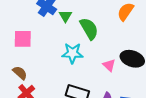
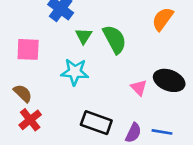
green triangle: (65, 16) -> (84, 36), moved
cyan star: (72, 53) -> (75, 72), moved

